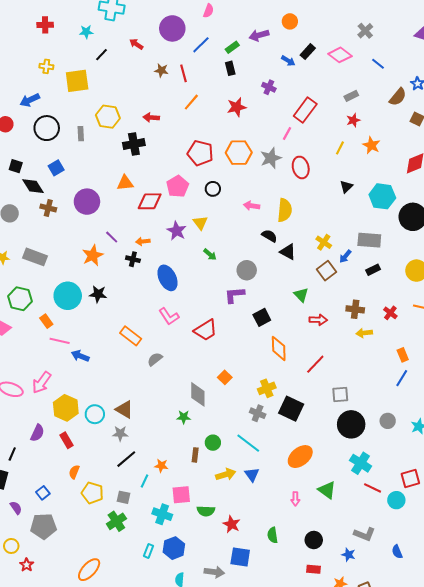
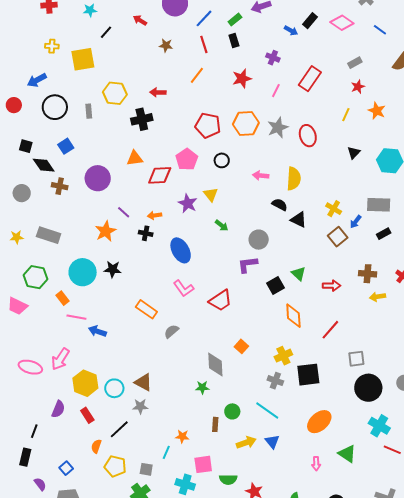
red line: (184, 73) -> (204, 44), moved
pink line: (287, 134) -> (276, 91), moved
green triangle: (301, 295) -> (299, 274), moved
black square: (291, 409) -> (308, 375), turned -30
black line: (126, 459) -> (119, 429), moved

